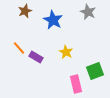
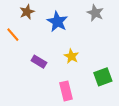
orange line: (19, 48) -> (13, 35), moved
pink rectangle: (76, 84) -> (66, 91), moved

